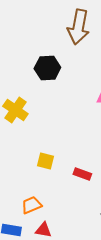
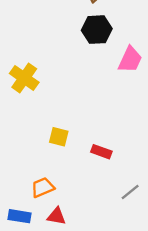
black hexagon: (47, 68) -> (97, 30), moved

